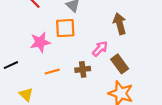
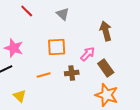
orange square: (65, 28) -> (57, 47), moved
pink star: (40, 42) -> (14, 48), moved, turned 30

